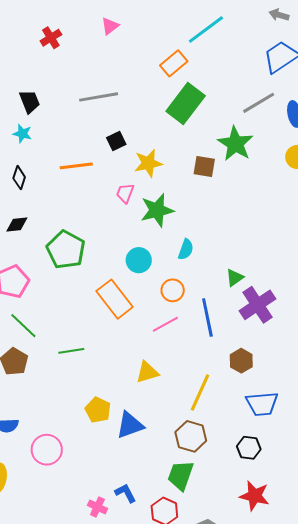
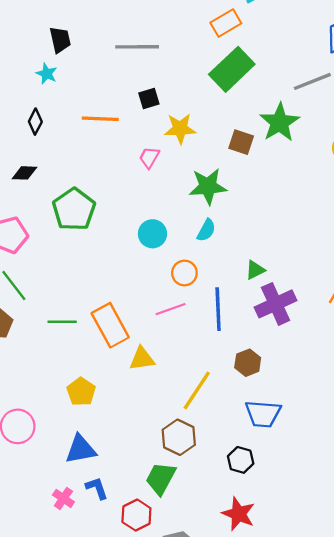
green star: (157, 210) -> (208, 186), moved
orange rectangle: (115, 299) -> (110, 325), moved
blue triangle: (130, 425) -> (81, 449), moved

